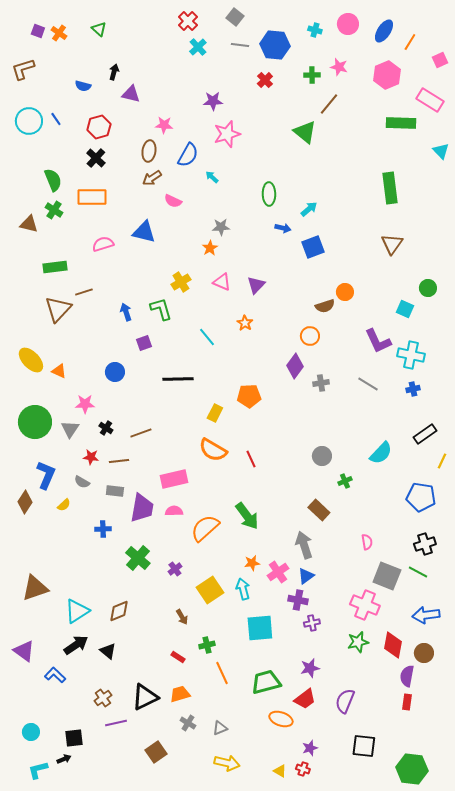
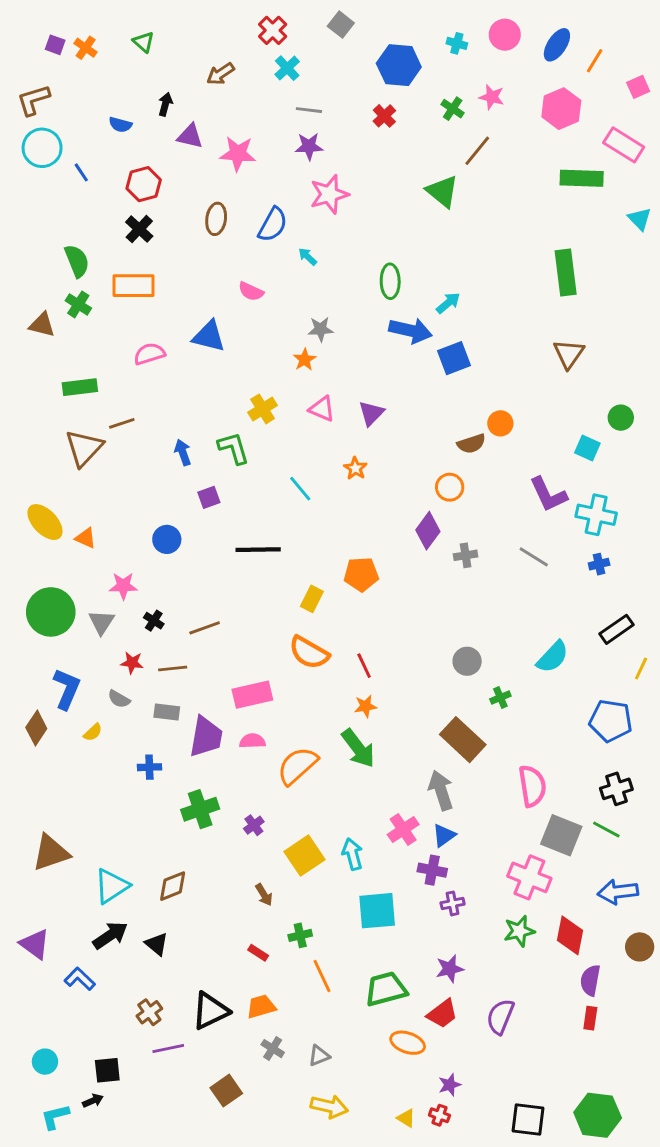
gray line: (240, 45) -> (309, 110), moved
green cross: (312, 75) -> (453, 109), turned 35
cyan circle: (29, 121) -> (42, 148), moved
pink star: (164, 125) -> (238, 154), moved, size x1.4
brown arrow: (152, 178) -> (220, 74), moved
blue arrow: (283, 228) -> (410, 331), size x1.8
brown rectangle: (319, 510) -> (463, 740), size x1.4
pink semicircle: (367, 542) -> (532, 786), size x1.8
green cross: (138, 558) -> (200, 809), turned 30
orange star: (252, 563) -> (366, 706), moved
brown circle: (424, 653) -> (640, 947), moved
black square: (364, 746) -> (528, 1120), moved

